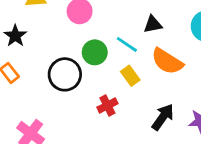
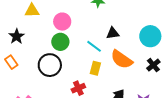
green circle: (95, 52) -> (60, 42), moved
yellow rectangle: (130, 76) -> (95, 68), turned 48

